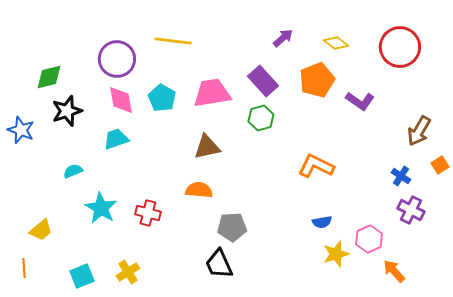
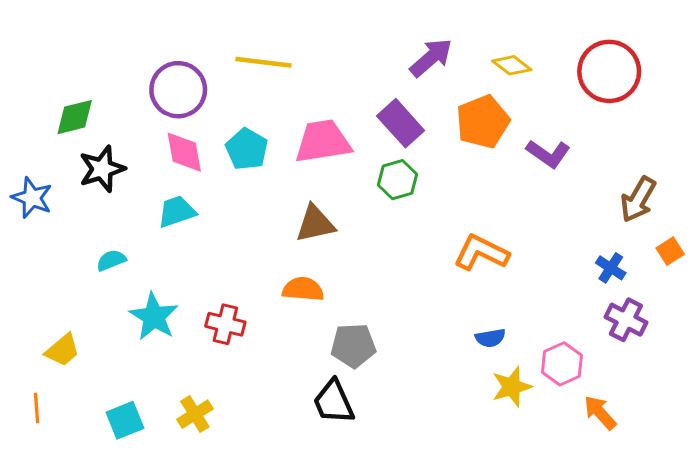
purple arrow: (283, 38) -> (431, 58), size x1.4

